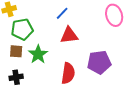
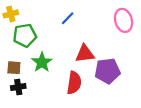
red triangle: (69, 35) -> (85, 54), moved
brown square: (16, 51) -> (14, 68), moved

